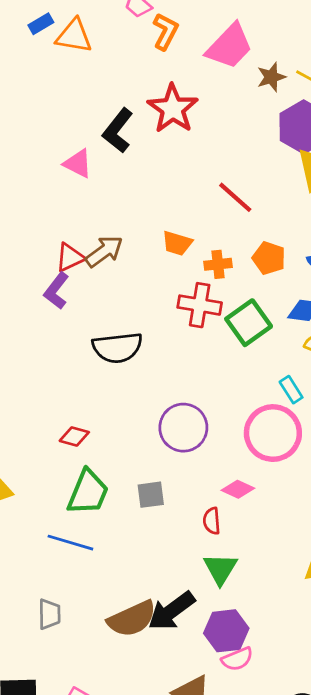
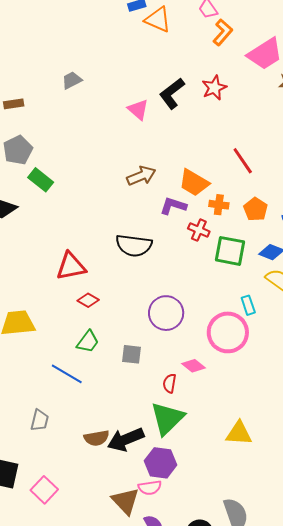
red star: (173, 109) -> (214, 88), size x0.7
orange trapezoid: (177, 243) -> (194, 183), size x1.4
red triangle: (70, 257) -> (71, 266), moved, size x1.4
purple L-shape: (56, 291) -> (173, 206), moved, turned 56
red cross: (200, 305) -> (199, 230), size x0.7
green square: (249, 323) -> (230, 251), turned 32
green trapezoid: (88, 492) -> (88, 342), size x0.7
green triangle: (220, 569) -> (167, 418), size x1.4
brown semicircle: (132, 619) -> (97, 438), size x0.7
pink semicircle: (237, 659) -> (150, 488), moved

